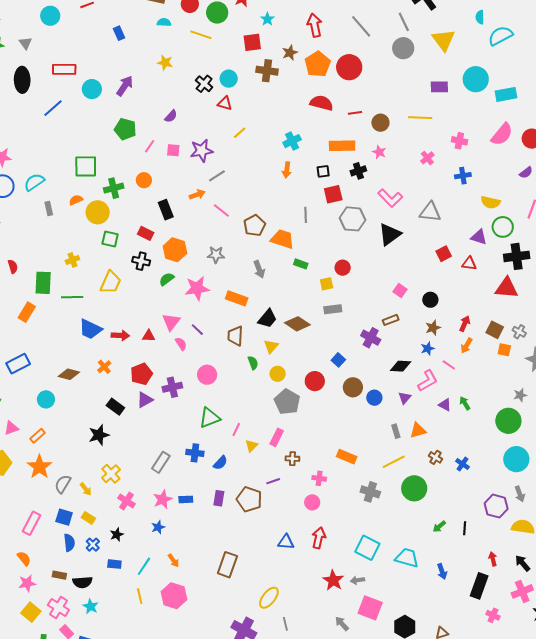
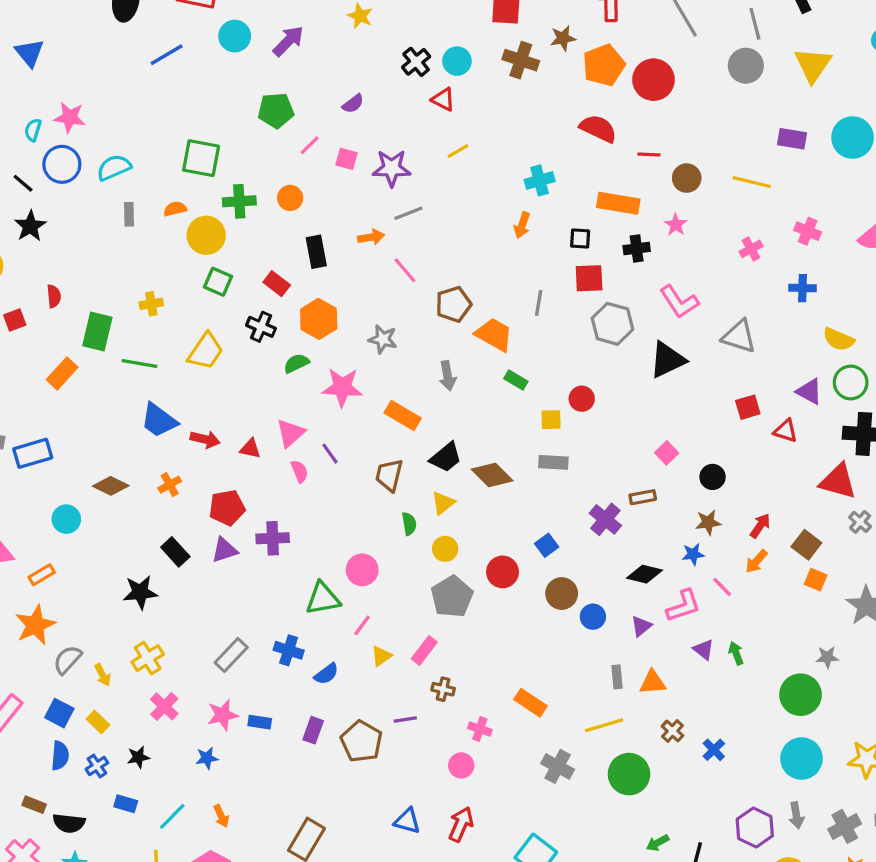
green pentagon: (125, 129) -> (276, 110), turned -30
gray cross: (519, 332) -> (860, 522), moved
pink circle: (207, 375) -> (362, 570), moved

